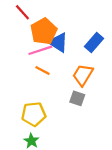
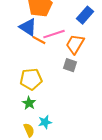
blue triangle: (58, 42) -> (28, 27), moved
pink line: (40, 50) -> (54, 34), moved

